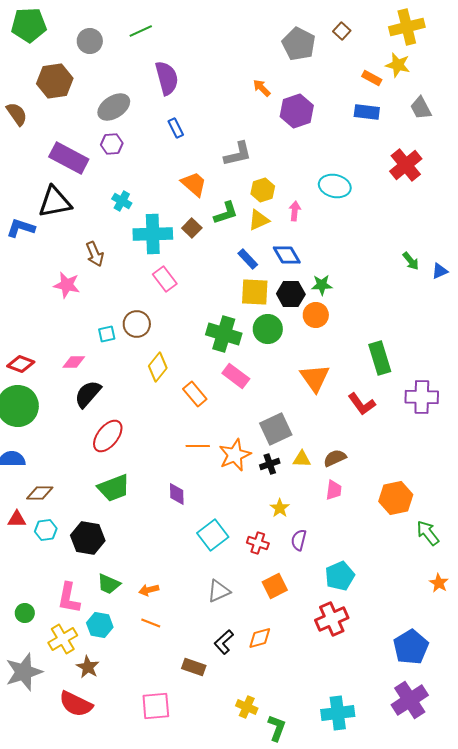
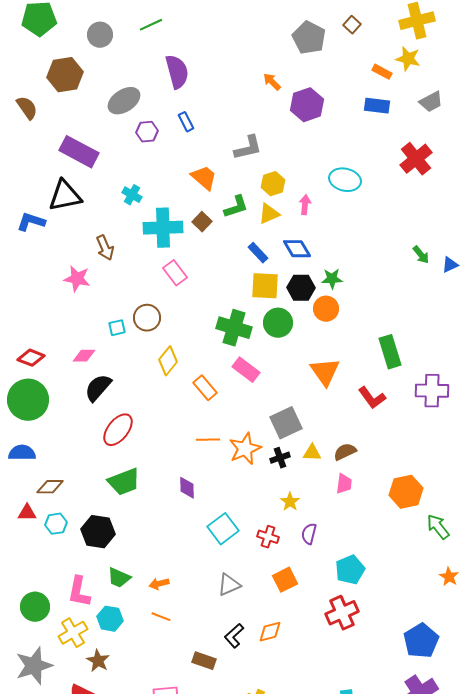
gray trapezoid: (421, 108) -> (431, 102), turned -90
purple hexagon: (112, 144) -> (147, 132), moved
green circle: (25, 613) -> (35, 607), size x1.5

